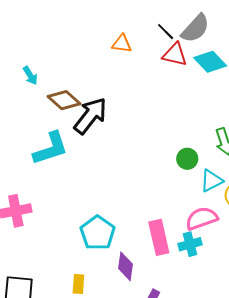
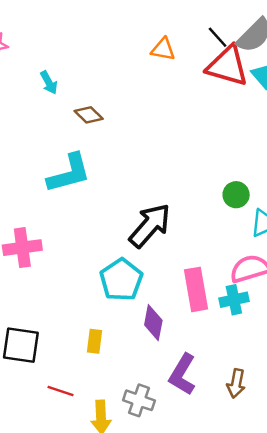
red triangle: (175, 54) -> (227, 66), size x1.4
brown diamond: (64, 100) -> (89, 115), size x0.7
black arrow: (90, 116) -> (150, 226), moved

